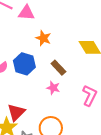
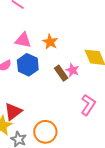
pink triangle: (26, 13) -> (23, 40), moved
pink star: (53, 88) -> (72, 70), moved

